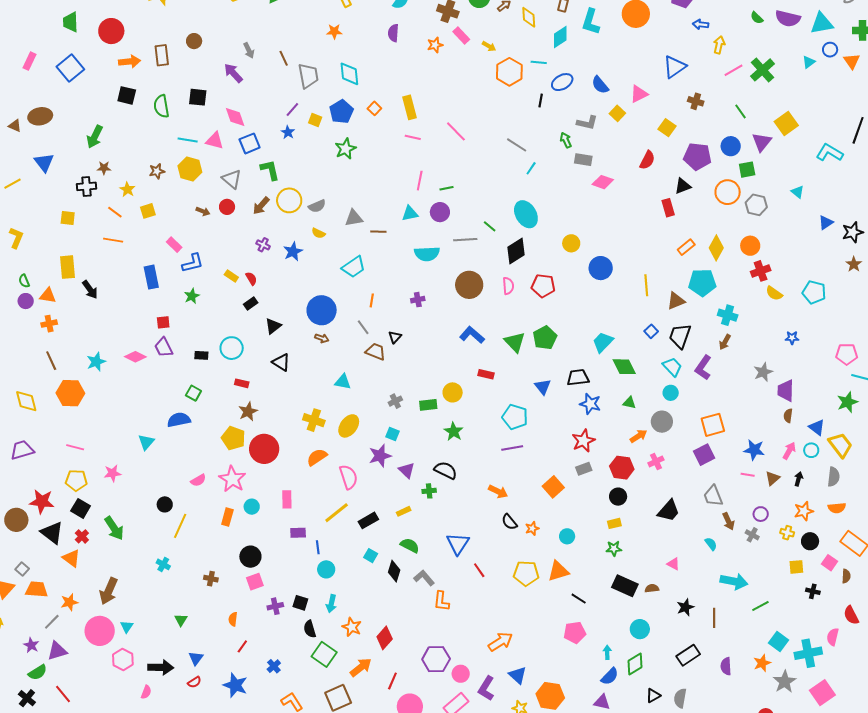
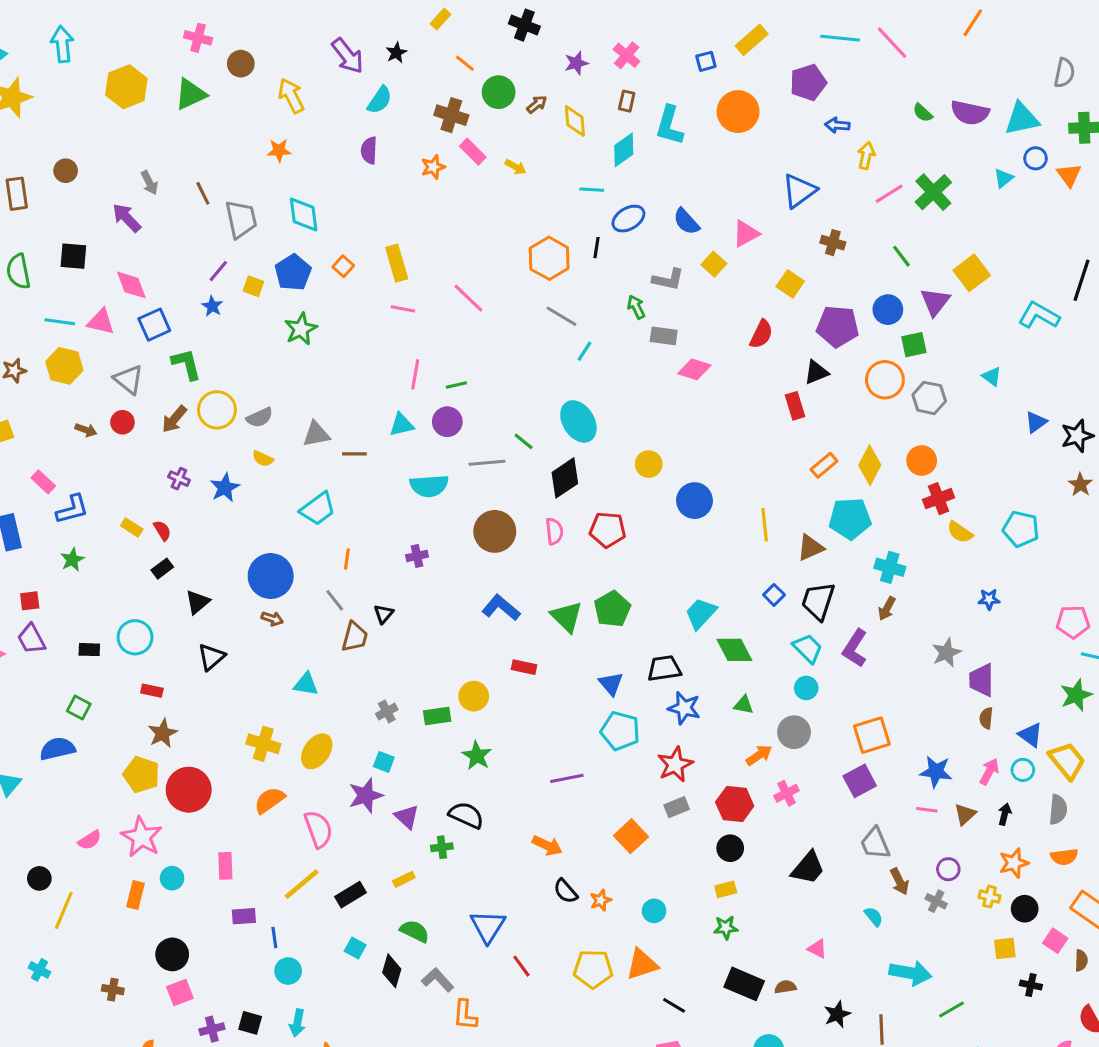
orange hexagon: (509, 72) -> (549, 258), moved
brown trapezoid: (376, 352) -> (355, 637), turned 85
black triangle: (281, 362) -> (211, 657), turned 48
cyan pentagon: (515, 417) -> (620, 731), moved

